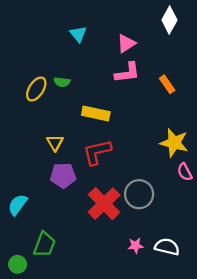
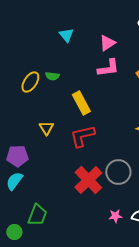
yellow rectangle: (96, 114) -> (81, 103), turned 50
purple pentagon: (63, 175) -> (17, 156), moved

